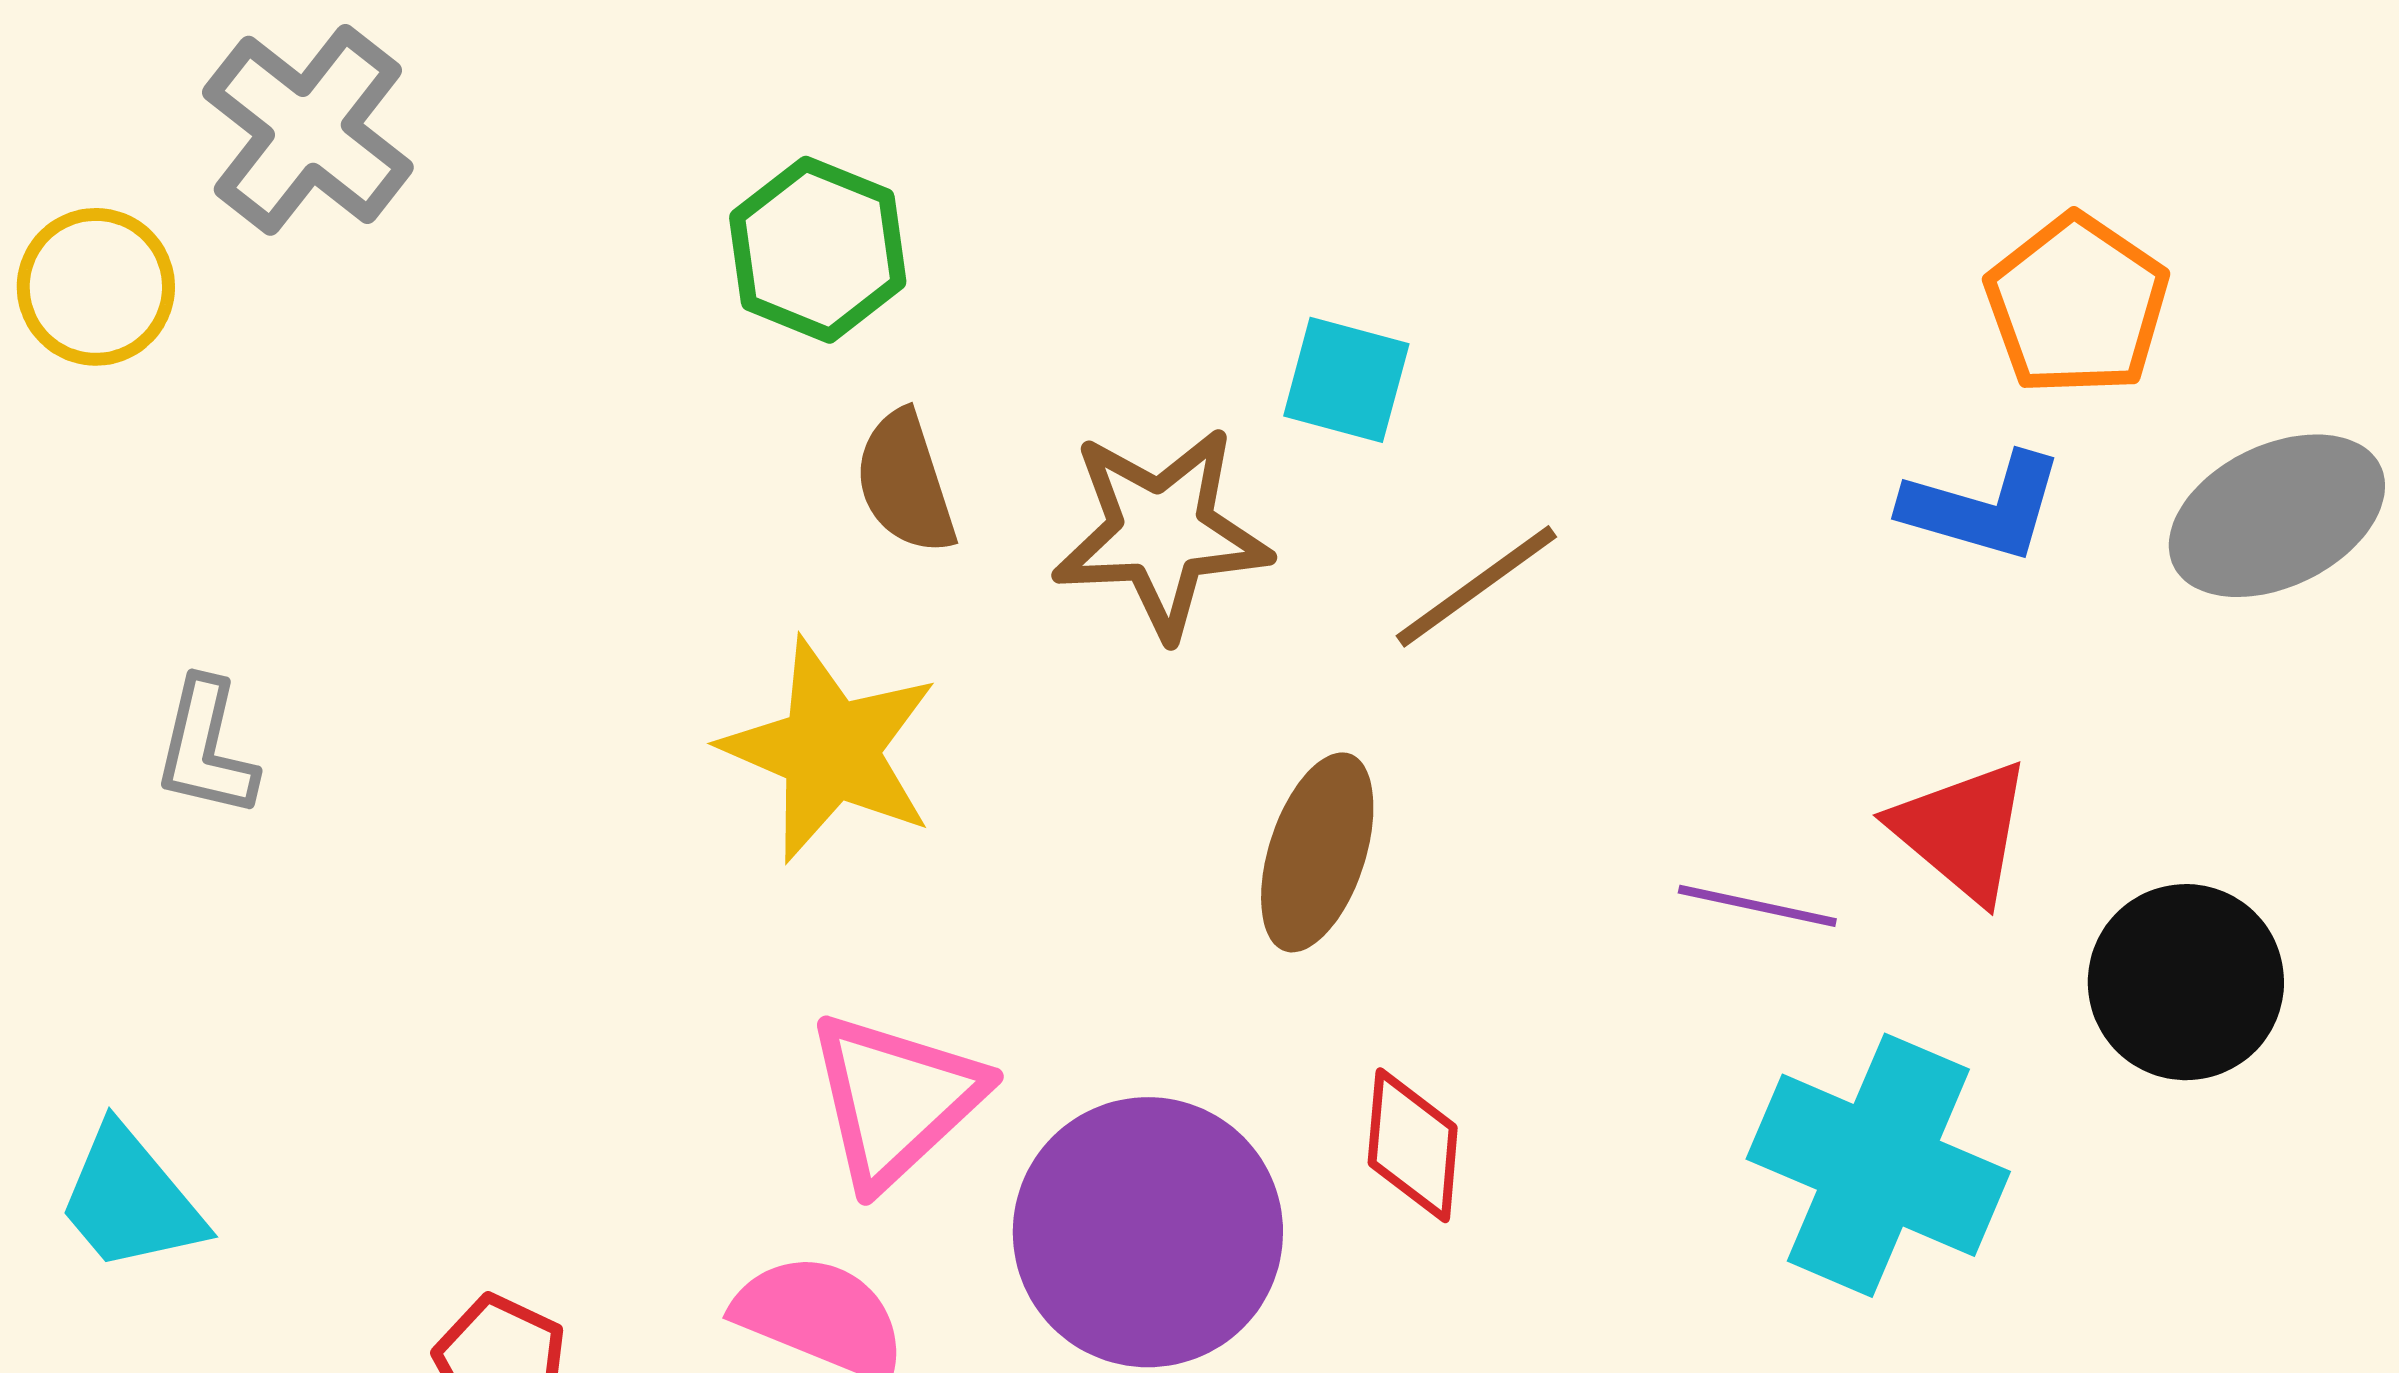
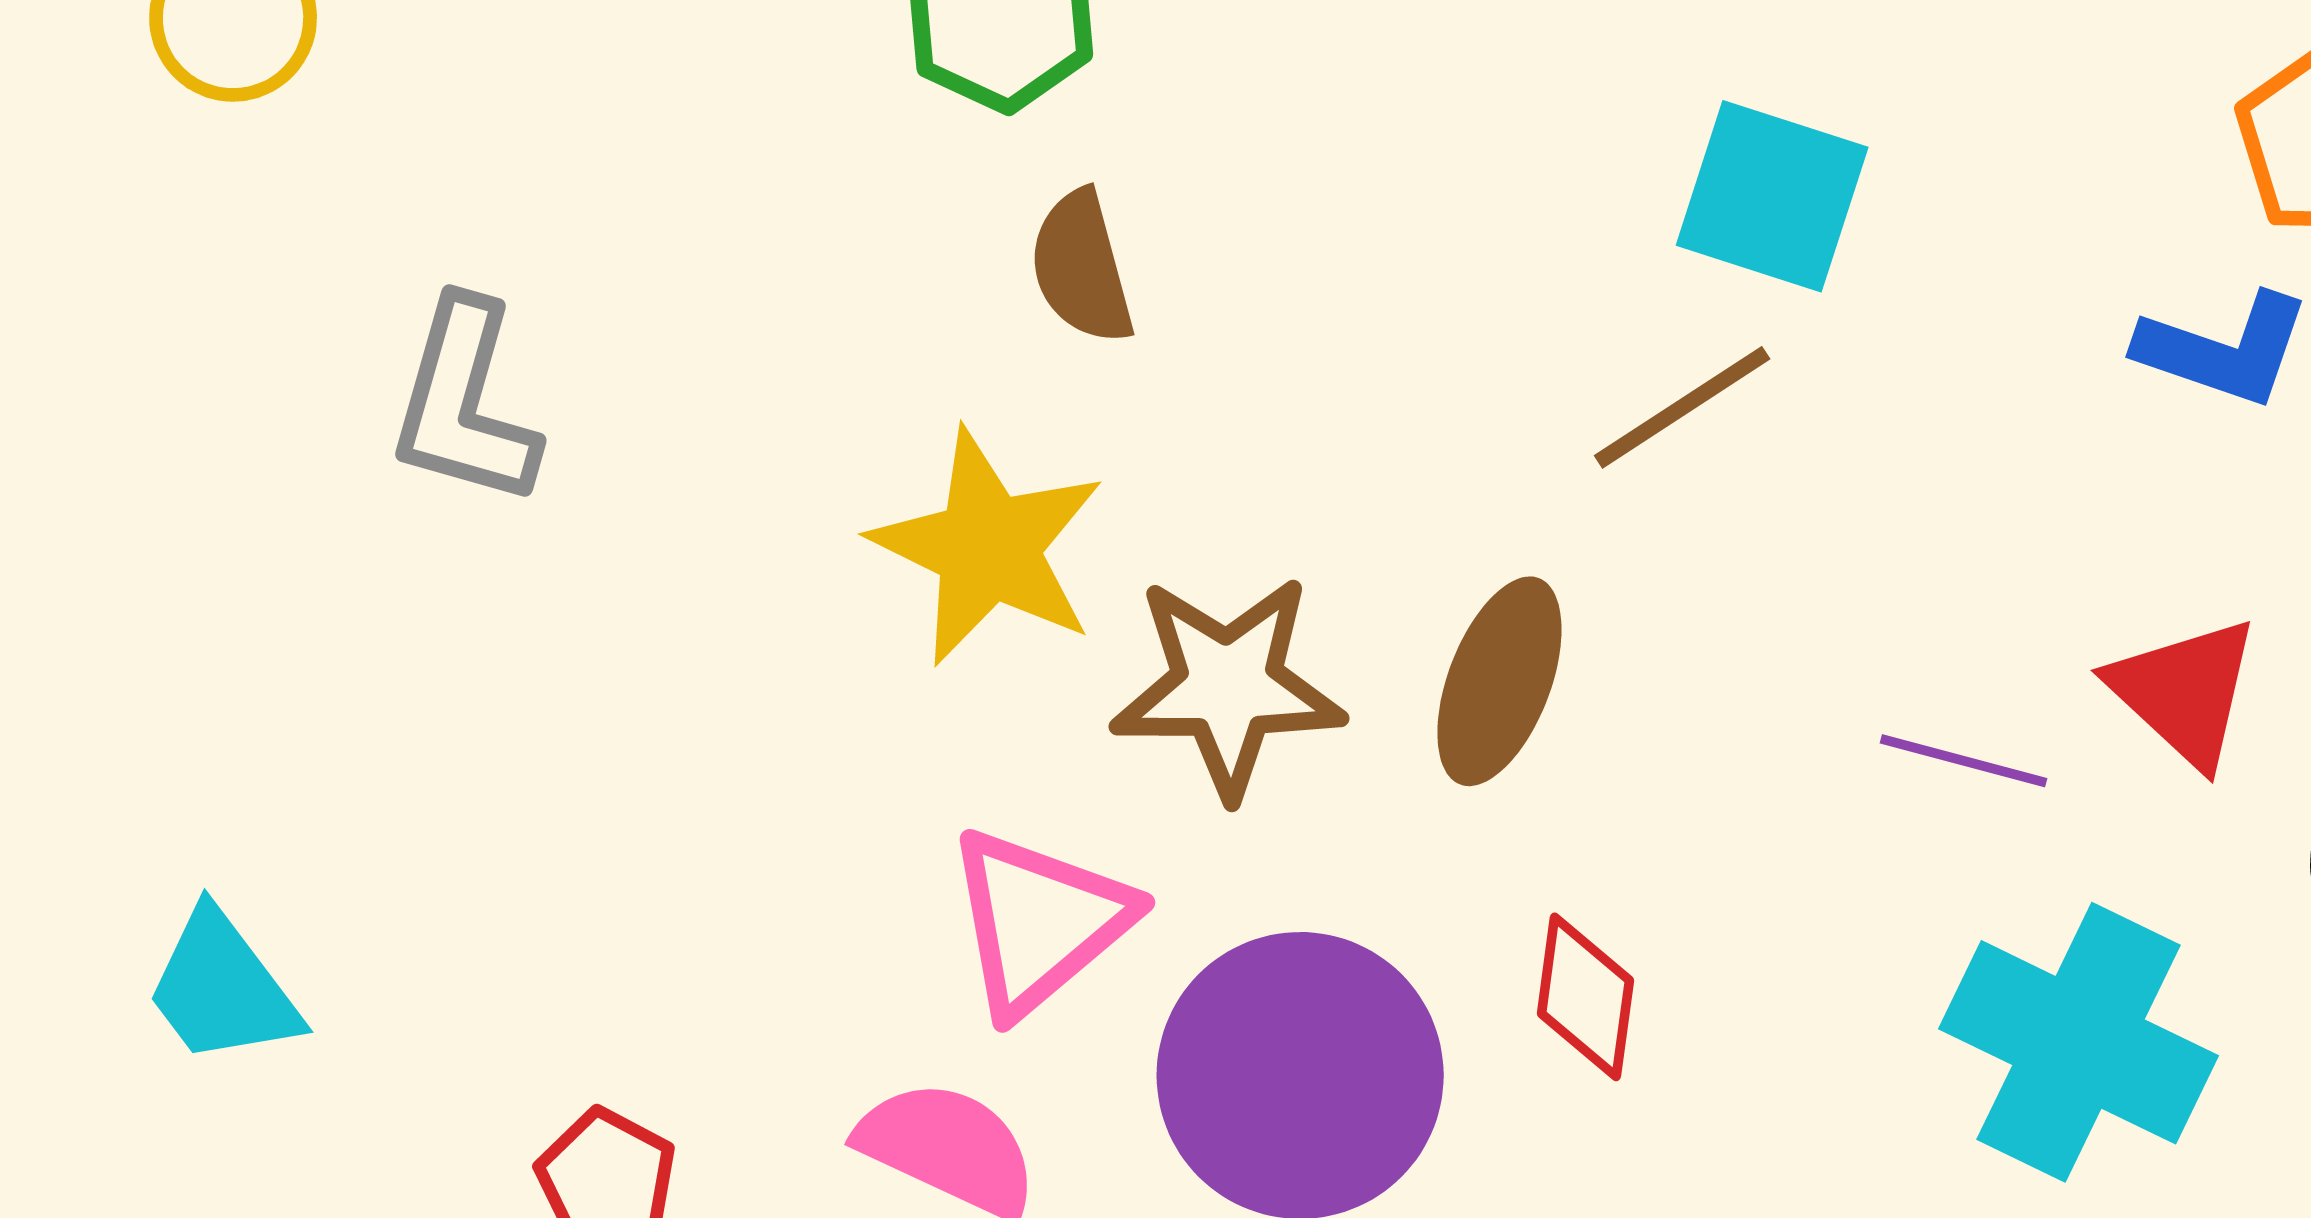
cyan square: (1346, 380) -> (1772, 196), moved, size x1.4
brown star: (1161, 532) -> (1228, 686), moved
gray L-shape: (206, 748) -> (464, 403), moved, size x1.4

